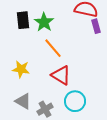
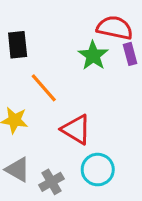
green star: (44, 22) -> (93, 55), moved
orange line: (53, 48) -> (44, 88), moved

